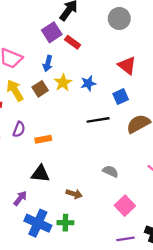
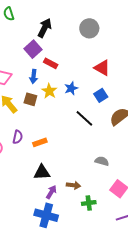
red rectangle: (73, 42) -> (51, 63), moved
brown square: (40, 89) -> (30, 99), turned -32
black line: (98, 120) -> (84, 118), turned 60
purple arrow: (20, 198) -> (51, 192), moved
green cross: (65, 223) -> (89, 203), moved

